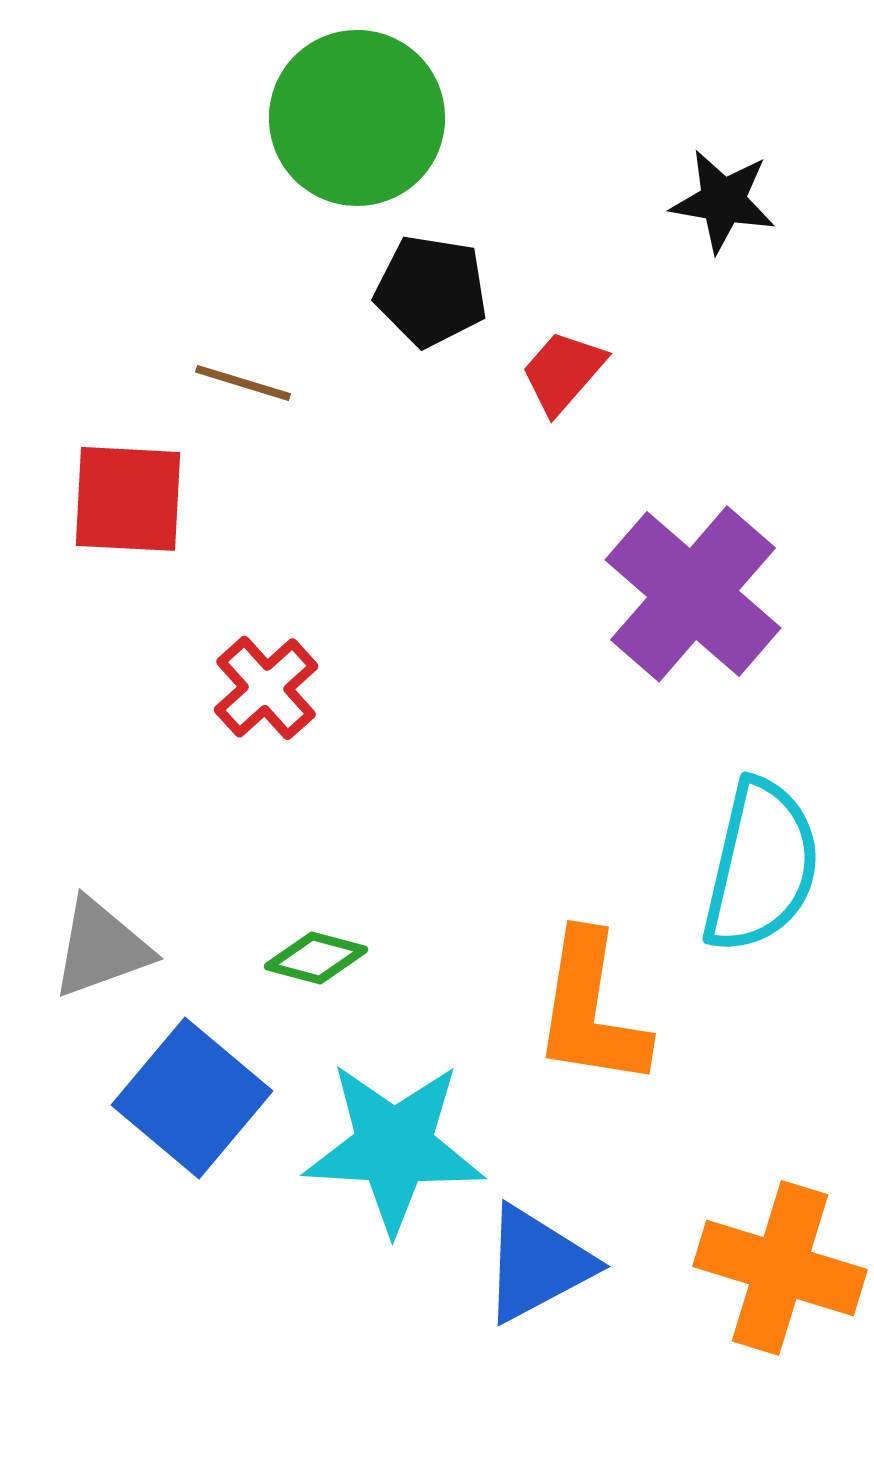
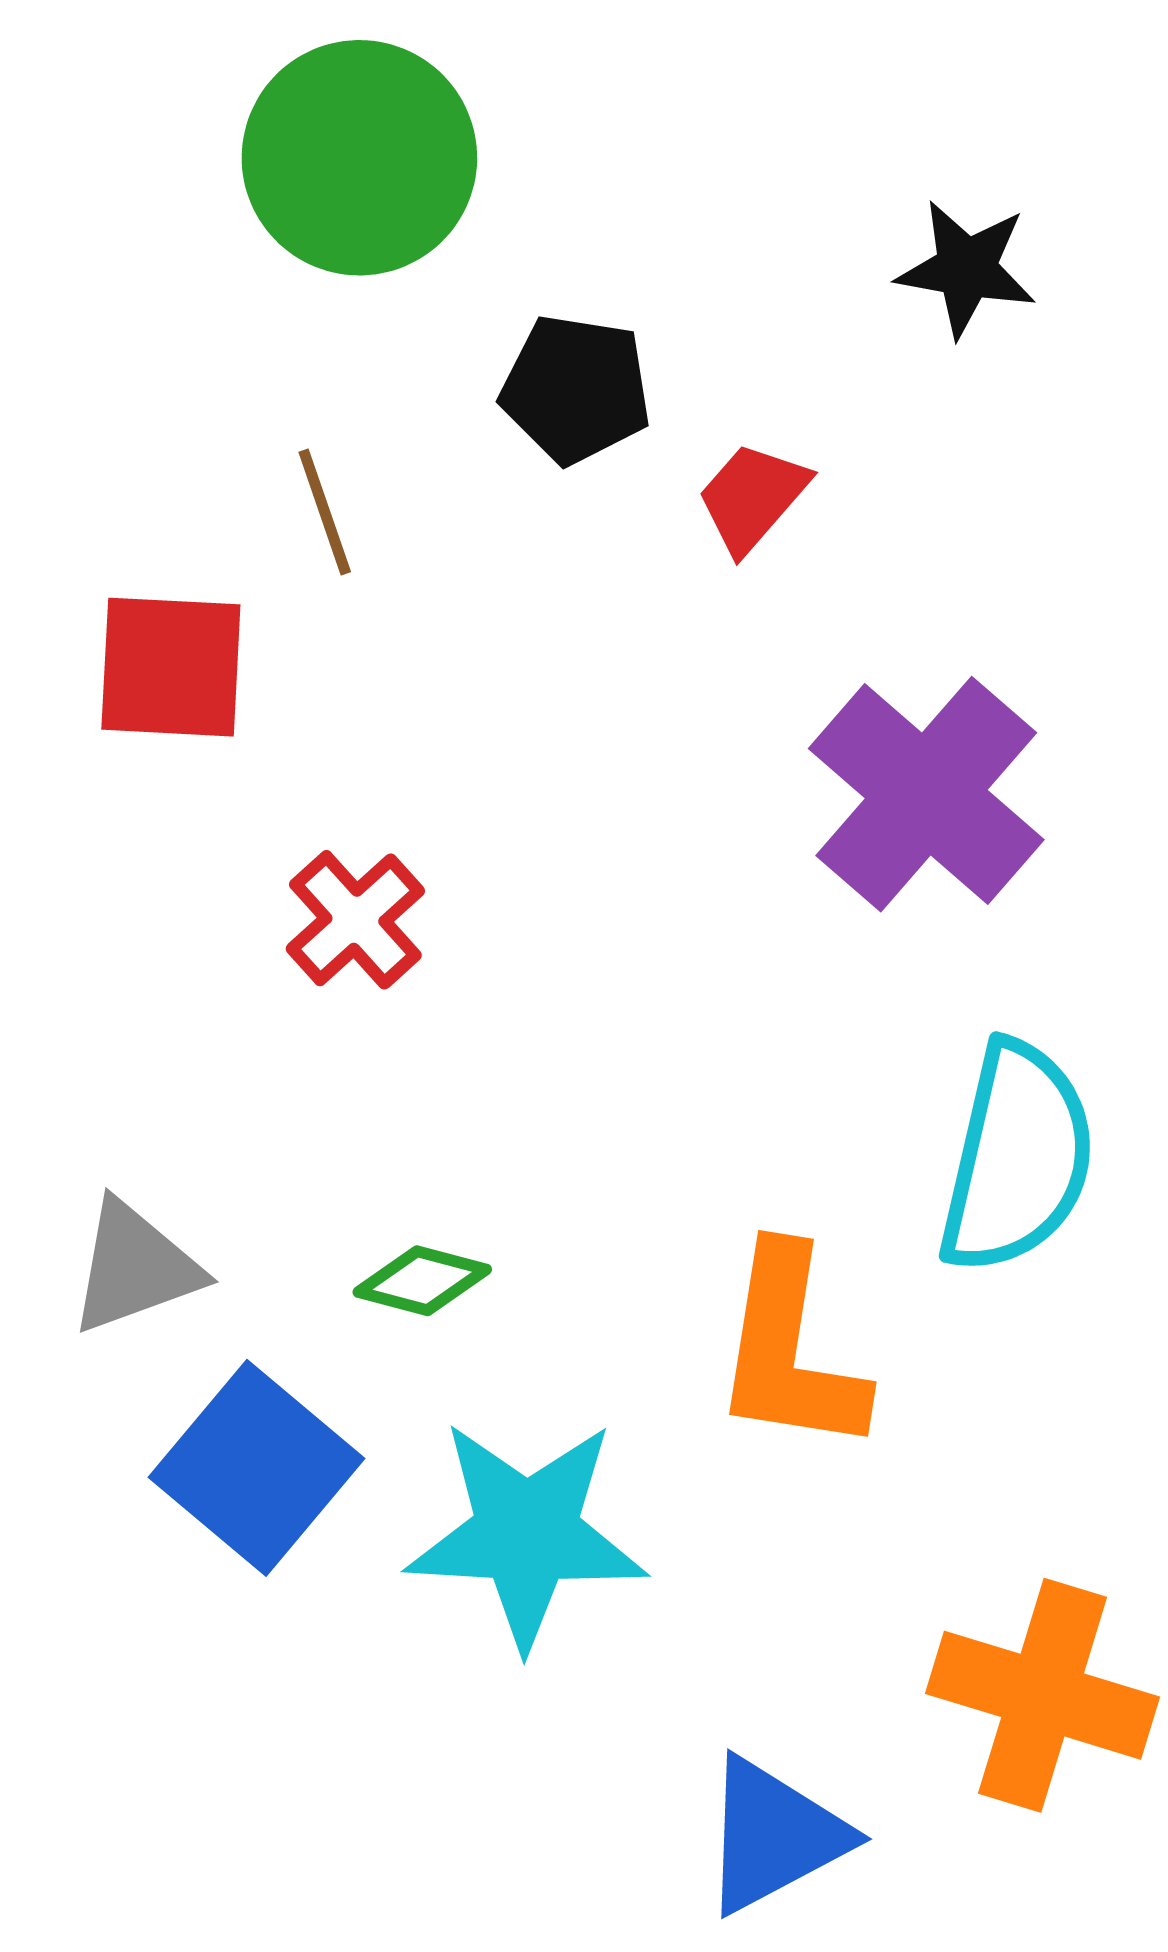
green circle: (357, 118) -> (359, 158), moved
brown line: (243, 383) -> (325, 512), turned 54
blue triangle: (537, 1264) -> (774, 1836), moved

